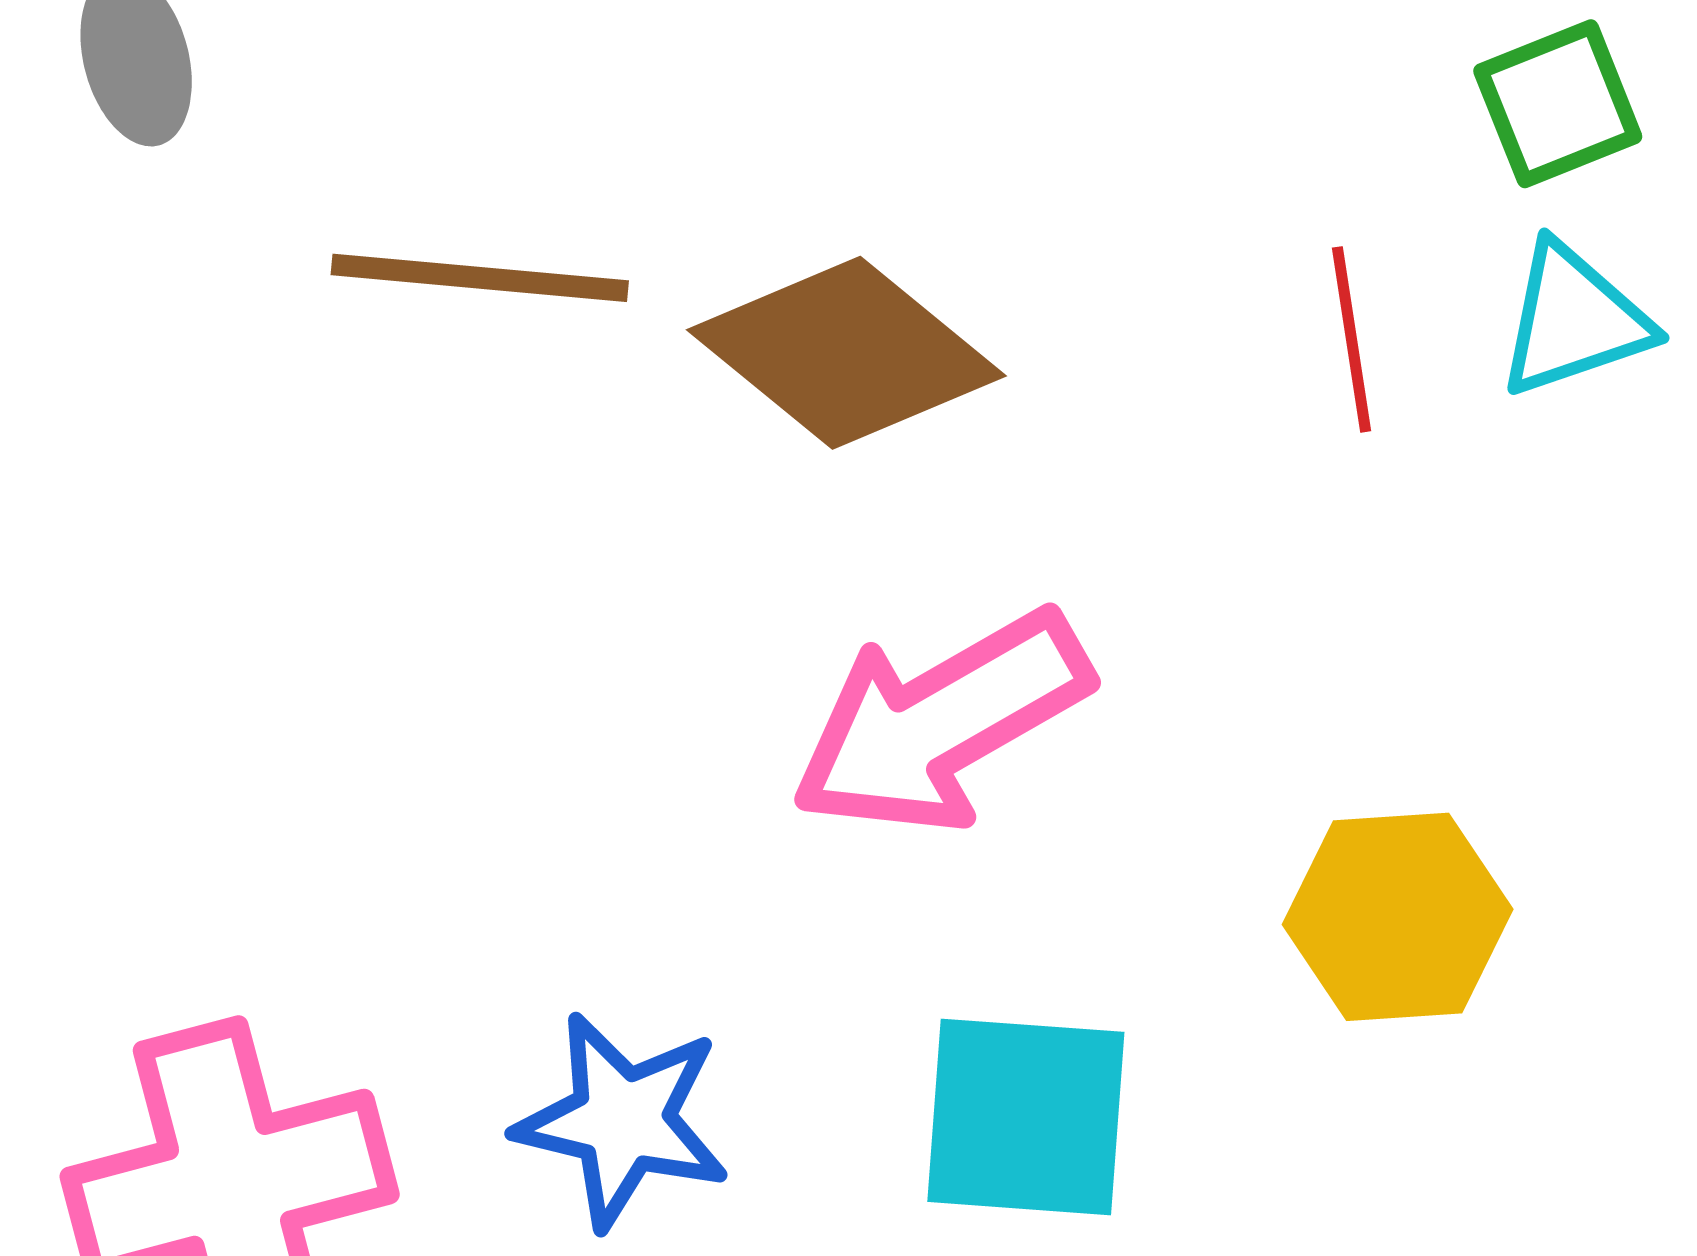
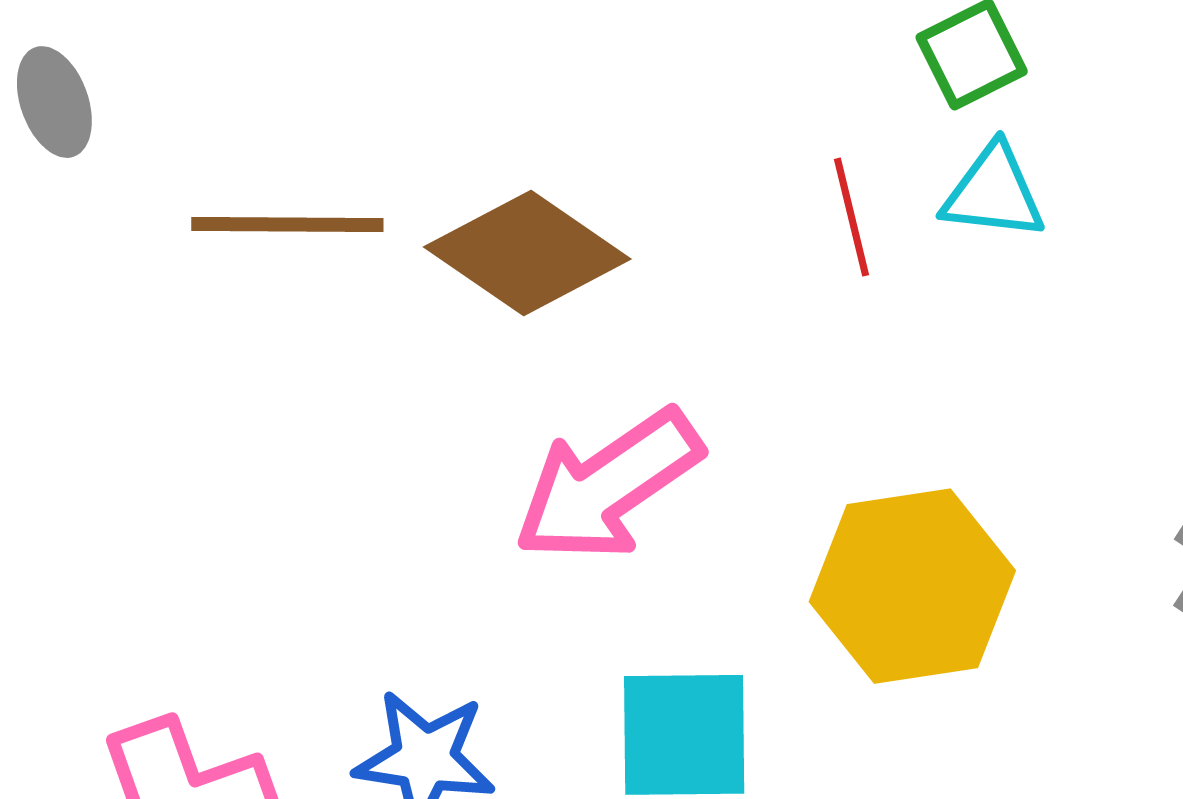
cyan triangle: (1574, 320) -> (993, 193), turned 30
yellow hexagon: (1398, 917) -> (912, 586), size x1.4

